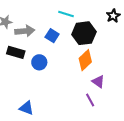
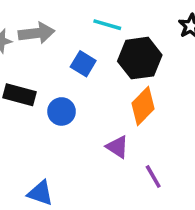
gray arrow: (25, 31) -> (37, 33), moved
purple triangle: (98, 82) -> (117, 147), moved

